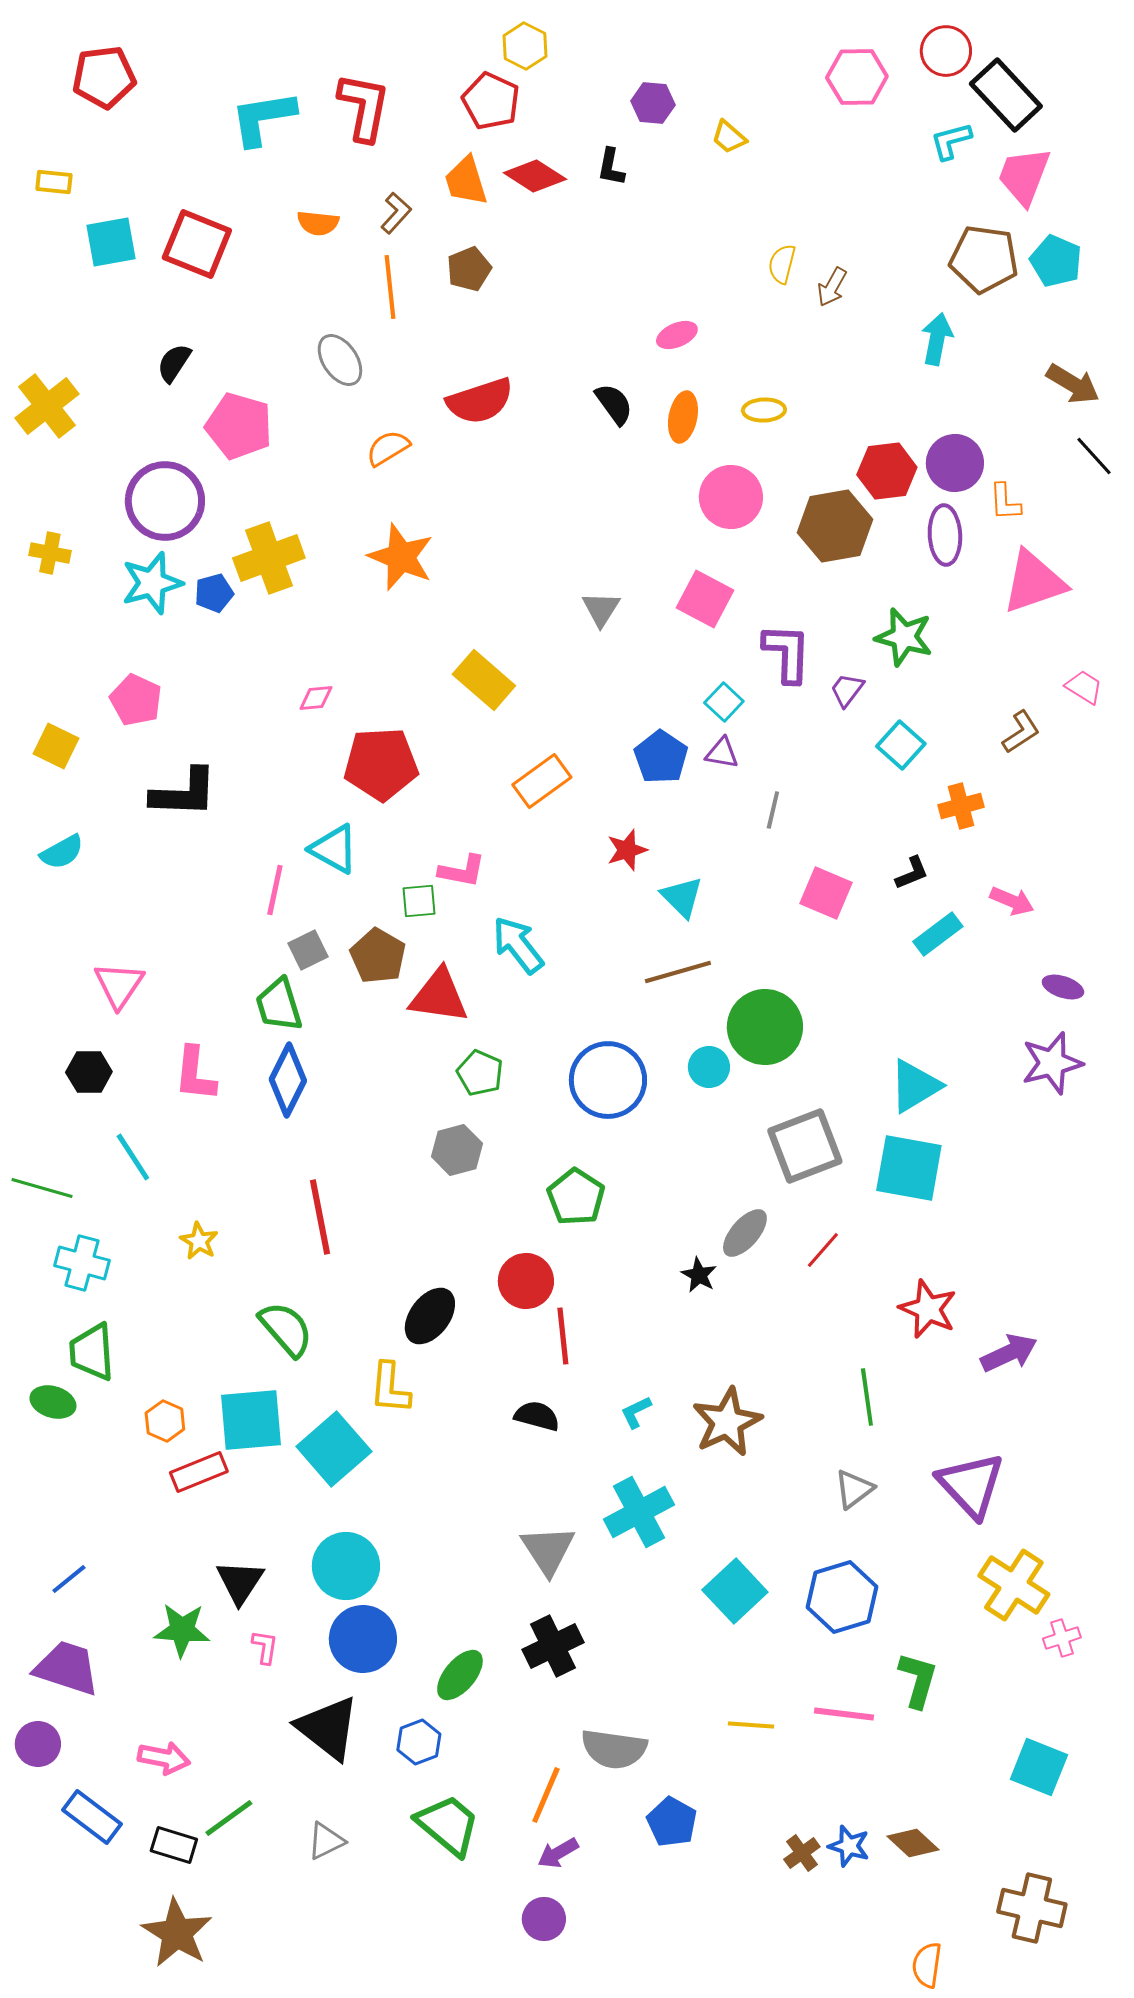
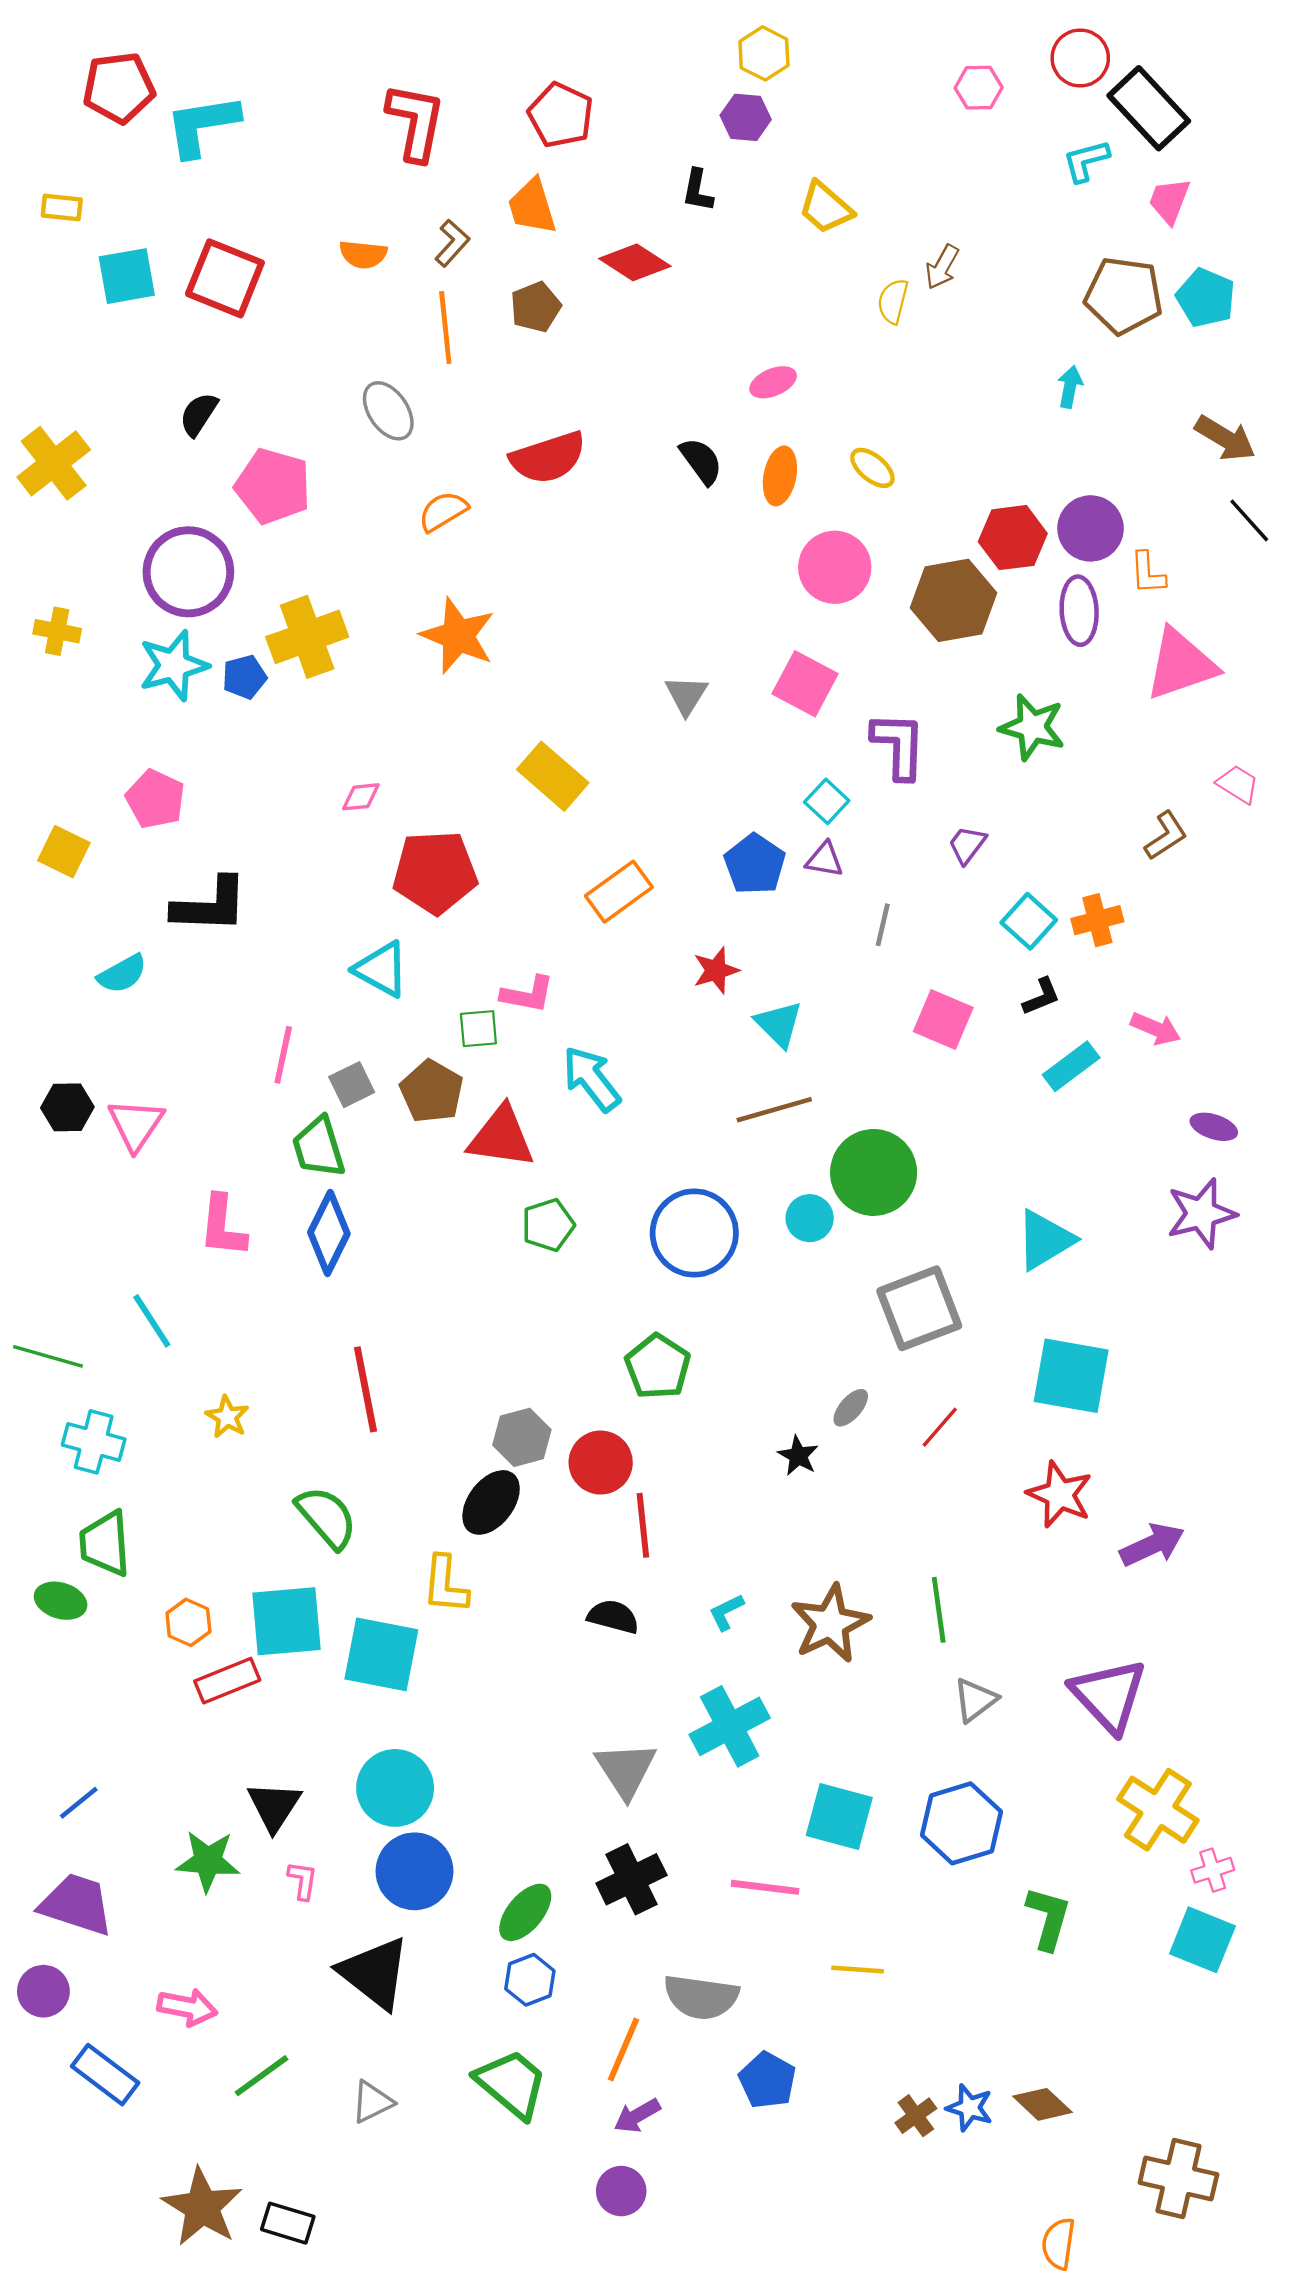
yellow hexagon: (525, 46) -> (764, 53), moved
pink hexagon: (857, 77) -> (979, 88), size x0.7
cyan L-shape: (263, 118) -> (202, 125), moved
yellow trapezoid: (729, 137) -> (826, 208), moved, size x1.4
red diamond: (535, 176) -> (635, 262), moved
pink trapezoid: (1024, 176) -> (1169, 201), size x0.7
brown arrow: (832, 287) -> (942, 267), moved
cyan arrow: (937, 339) -> (1070, 387), size x0.7
yellow ellipse: (764, 410) -> (872, 468), turned 42
purple trapezoid: (847, 690) -> (967, 845), moved
cyan square: (901, 745) -> (1029, 921), moved
cyan semicircle: (62, 852) -> (122, 974), moved
pink line: (275, 890) -> (283, 1055), moved
black hexagon: (89, 1072) -> (67, 1107), moved
green pentagon: (480, 1073) -> (548, 1225), turned 30
gray hexagon: (457, 1150) -> (522, 1437), moved
cyan square: (909, 1168) -> (1071, 1376), moved
gray ellipse: (745, 1233) -> (851, 1408), size x0.7
green line: (867, 1397) -> (939, 1610), moved
cyan square: (334, 1449) -> (381, 1654), turned -38
cyan square: (735, 1591) -> (839, 1817), turned -32
pink line: (844, 1714) -> (765, 1887), moved
blue hexagon: (419, 1742) -> (530, 1980), moved
cyan square: (1039, 1767) -> (1202, 1940), moved
black rectangle: (174, 1845) -> (288, 2223), moved

